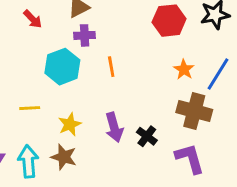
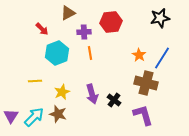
red arrow: (33, 19) -> (42, 29), moved
red hexagon: (169, 21) -> (111, 22), moved
purple cross: (85, 35) -> (84, 32), moved
cyan arrow: (28, 161) -> (34, 117), turned 50

